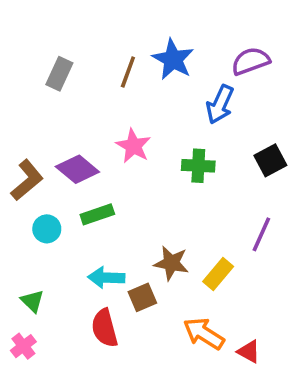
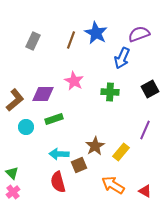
purple diamond: (77, 169) -> (43, 94), turned -40
brown star: (171, 263) -> (95, 146), turned 30
green triangle: (32, 301) -> (12, 173), moved
red triangle: (249, 352) -> (145, 191), moved

